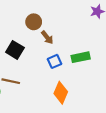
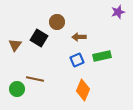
brown arrow: (47, 37) -> (79, 37), moved, turned 128
black square: (15, 50) -> (39, 38), moved

